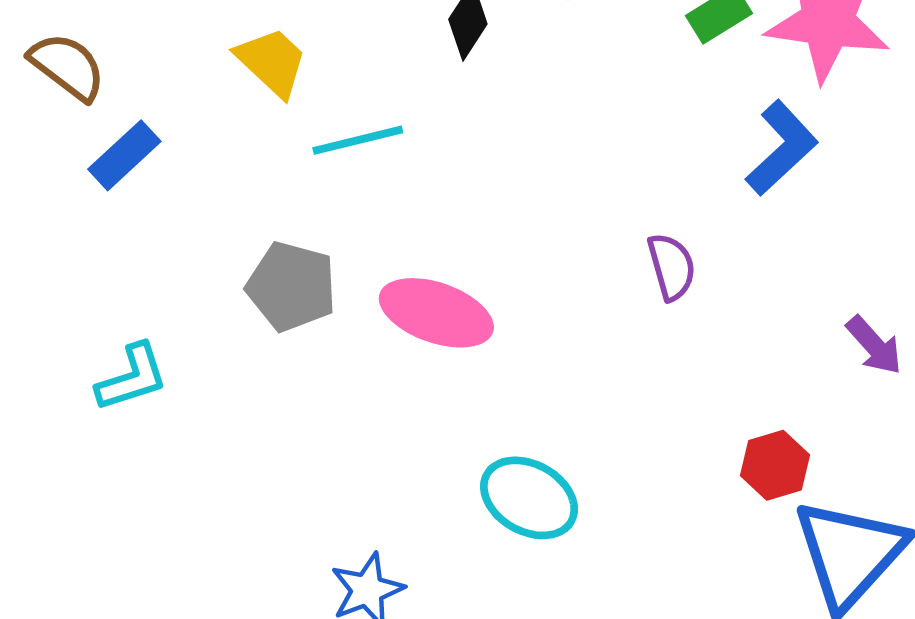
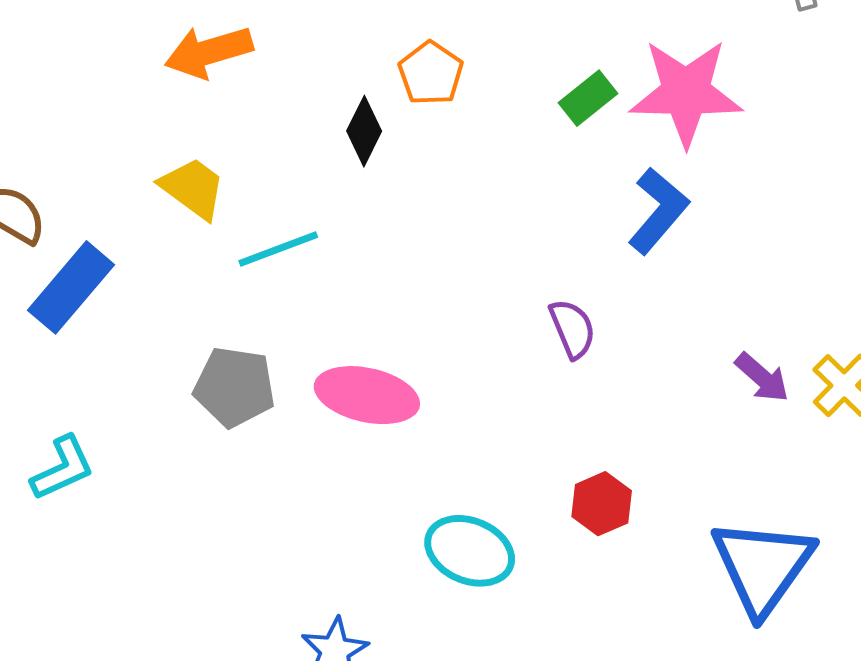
blue rectangle: (124, 155) -> (71, 287), size x1.4
cyan L-shape: (132, 377) -> (63, 468), moved
red hexagon: (775, 465) -> (602, 504), moved

